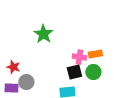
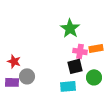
green star: (43, 34) -> (70, 28), moved
green circle: (93, 72) -> (94, 77), moved

